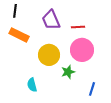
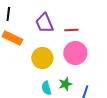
green star: (68, 72) -> (65, 84), moved
cyan semicircle: (32, 85) -> (46, 88), moved

